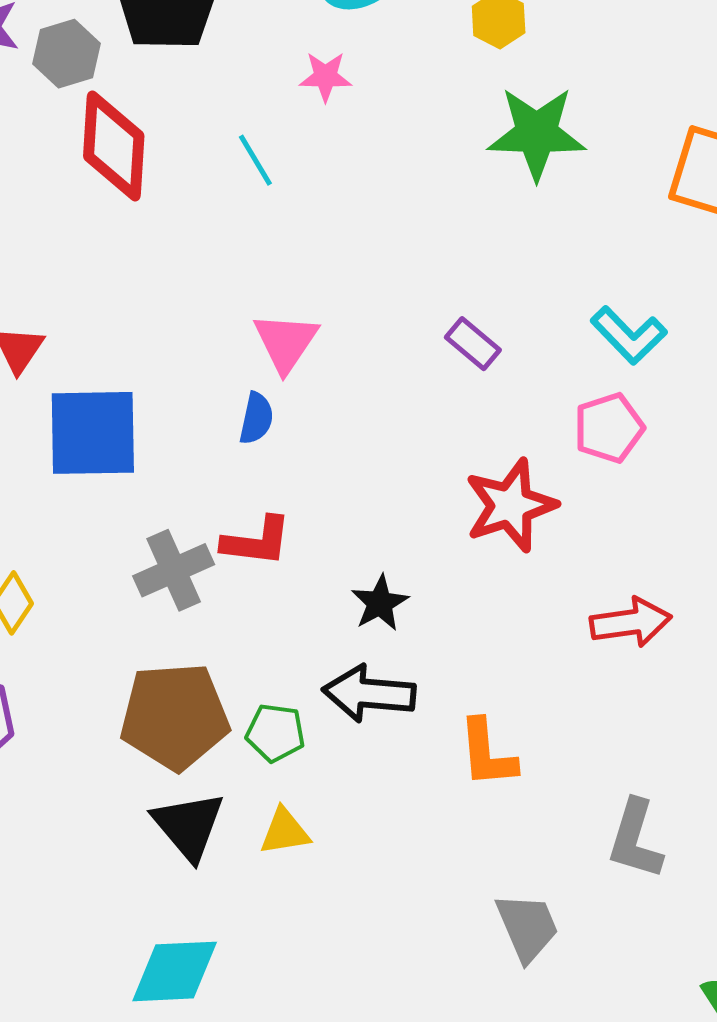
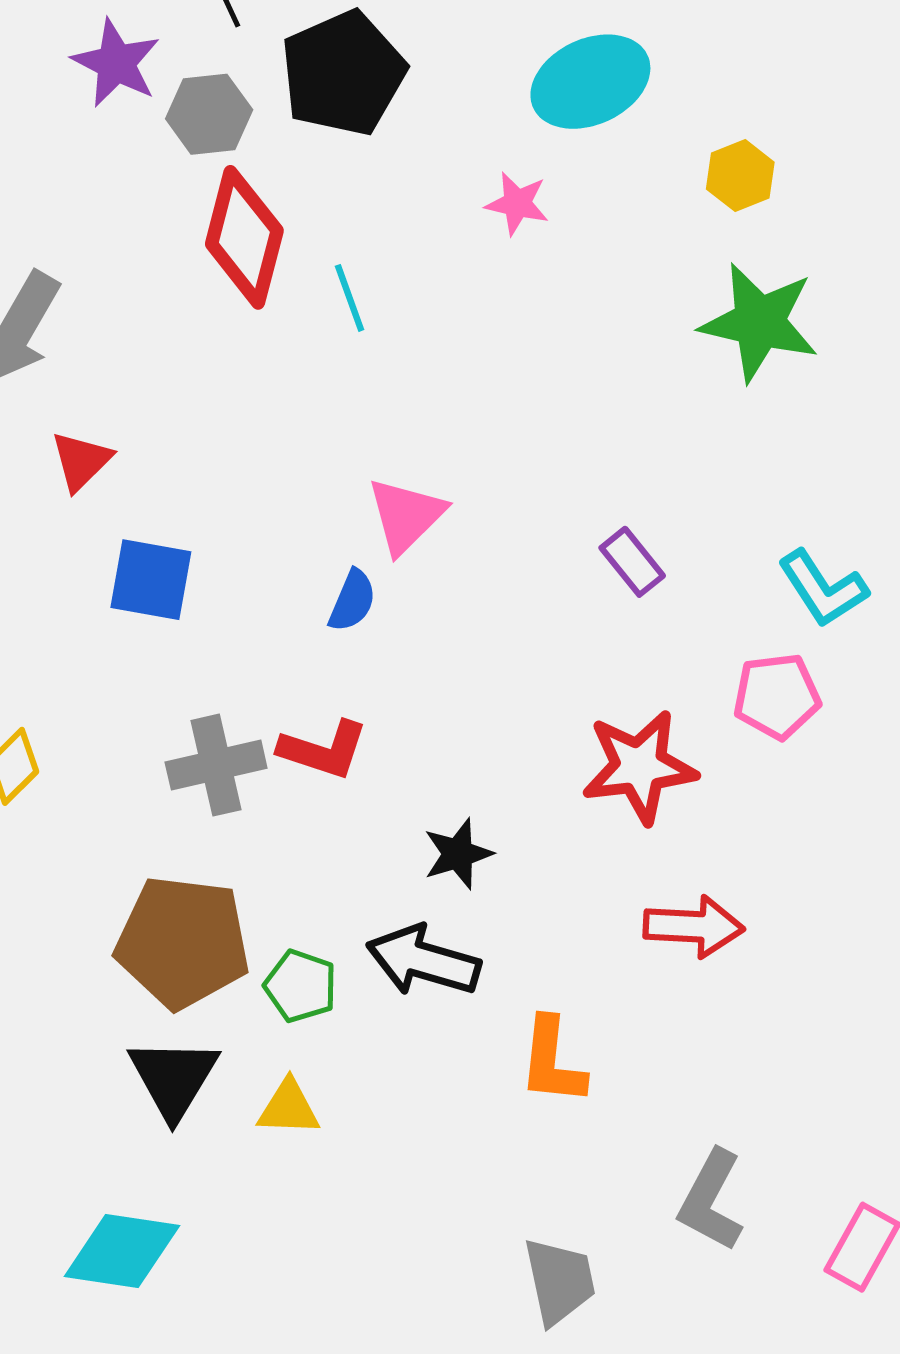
cyan line: (255, 160) -> (350, 298), moved
blue square: (93, 433) -> (151, 580), size x0.7
red arrow: (631, 622) -> (694, 927), moved

